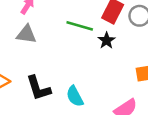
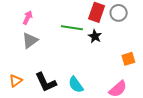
gray triangle: (26, 34) -> (30, 40), turned -36

